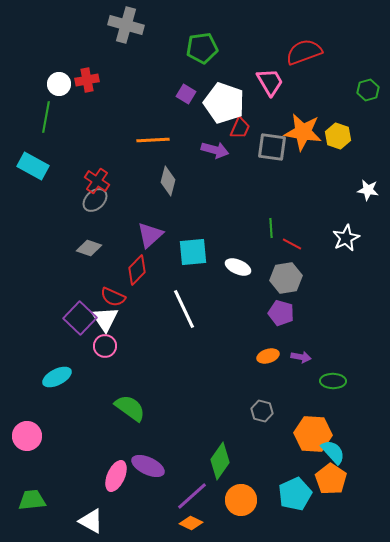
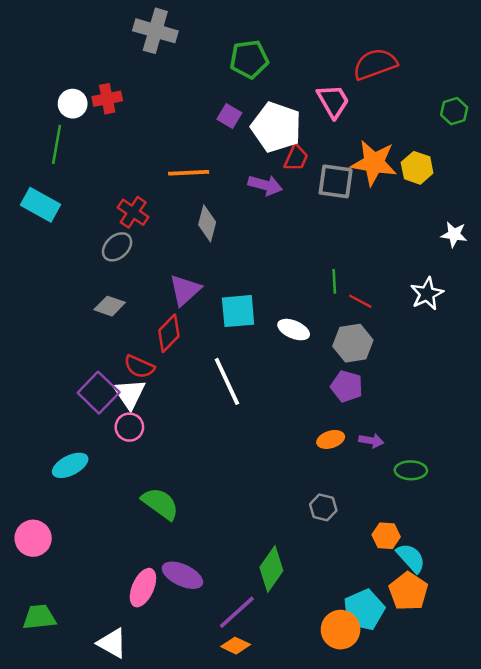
red cross: (97, 181) -> (133, 212), moved
orange hexagon: (313, 434) -> (386, 536), size x0.6
orange circle: (241, 500) -> (341, 630), moved

